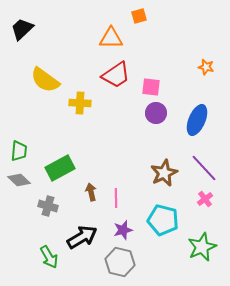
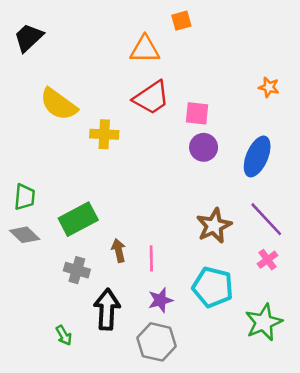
gray cross: (48, 206) -> (77, 270), moved
black arrow: (82, 237) -> (107, 309), turned -56
green arrow: (49, 257) -> (64, 335), size x0.7

